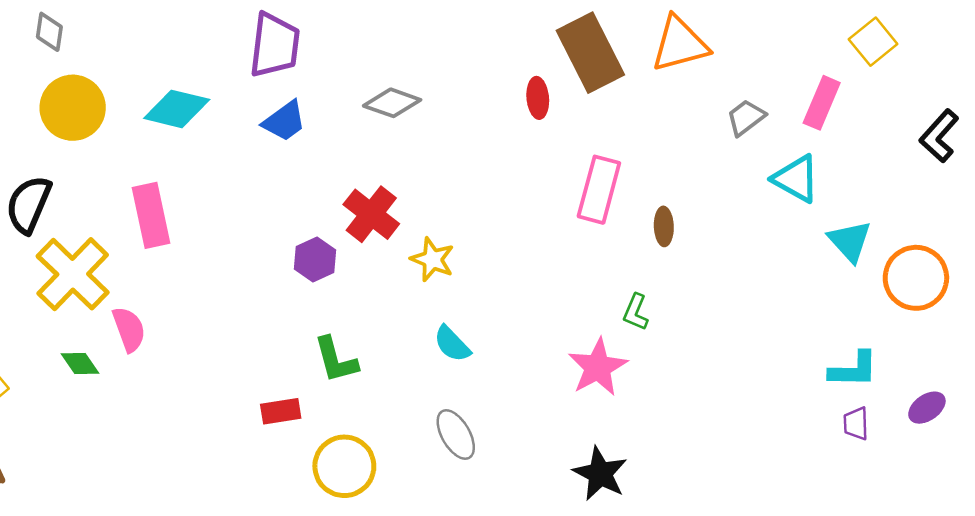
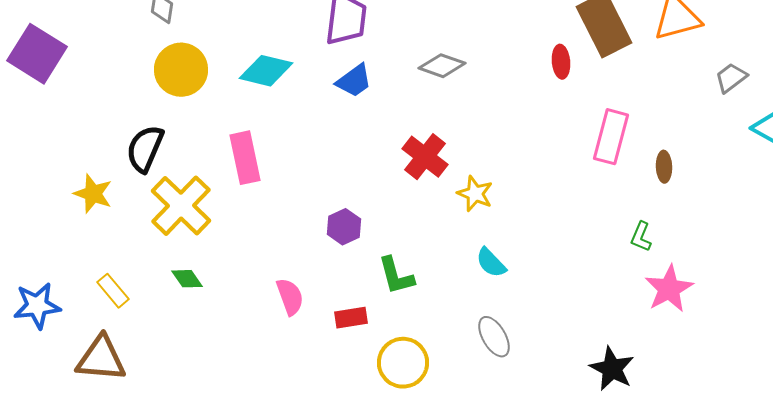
purple hexagon: (315, 259) -> (344, 227), moved
pink semicircle: (129, 329) -> (290, 297), moved
pink star: (598, 367) -> (669, 289), moved

